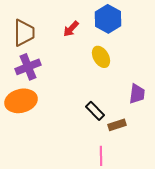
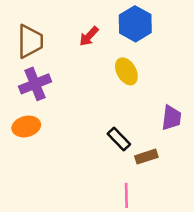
orange ellipse: (21, 101) -> (26, 126), size x0.7

